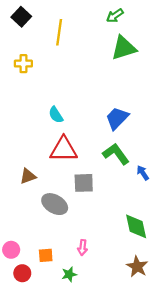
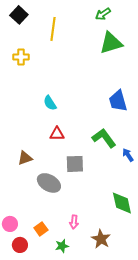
blue trapezoid: (117, 118) -> (118, 101), moved, turned -60
red triangle: (64, 149) -> (57, 134), size x0.6
orange square: (46, 255) -> (41, 229), turned -32
brown star: (137, 267) -> (101, 239), moved

